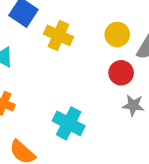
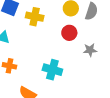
red circle: (121, 73) -> (69, 33), moved

